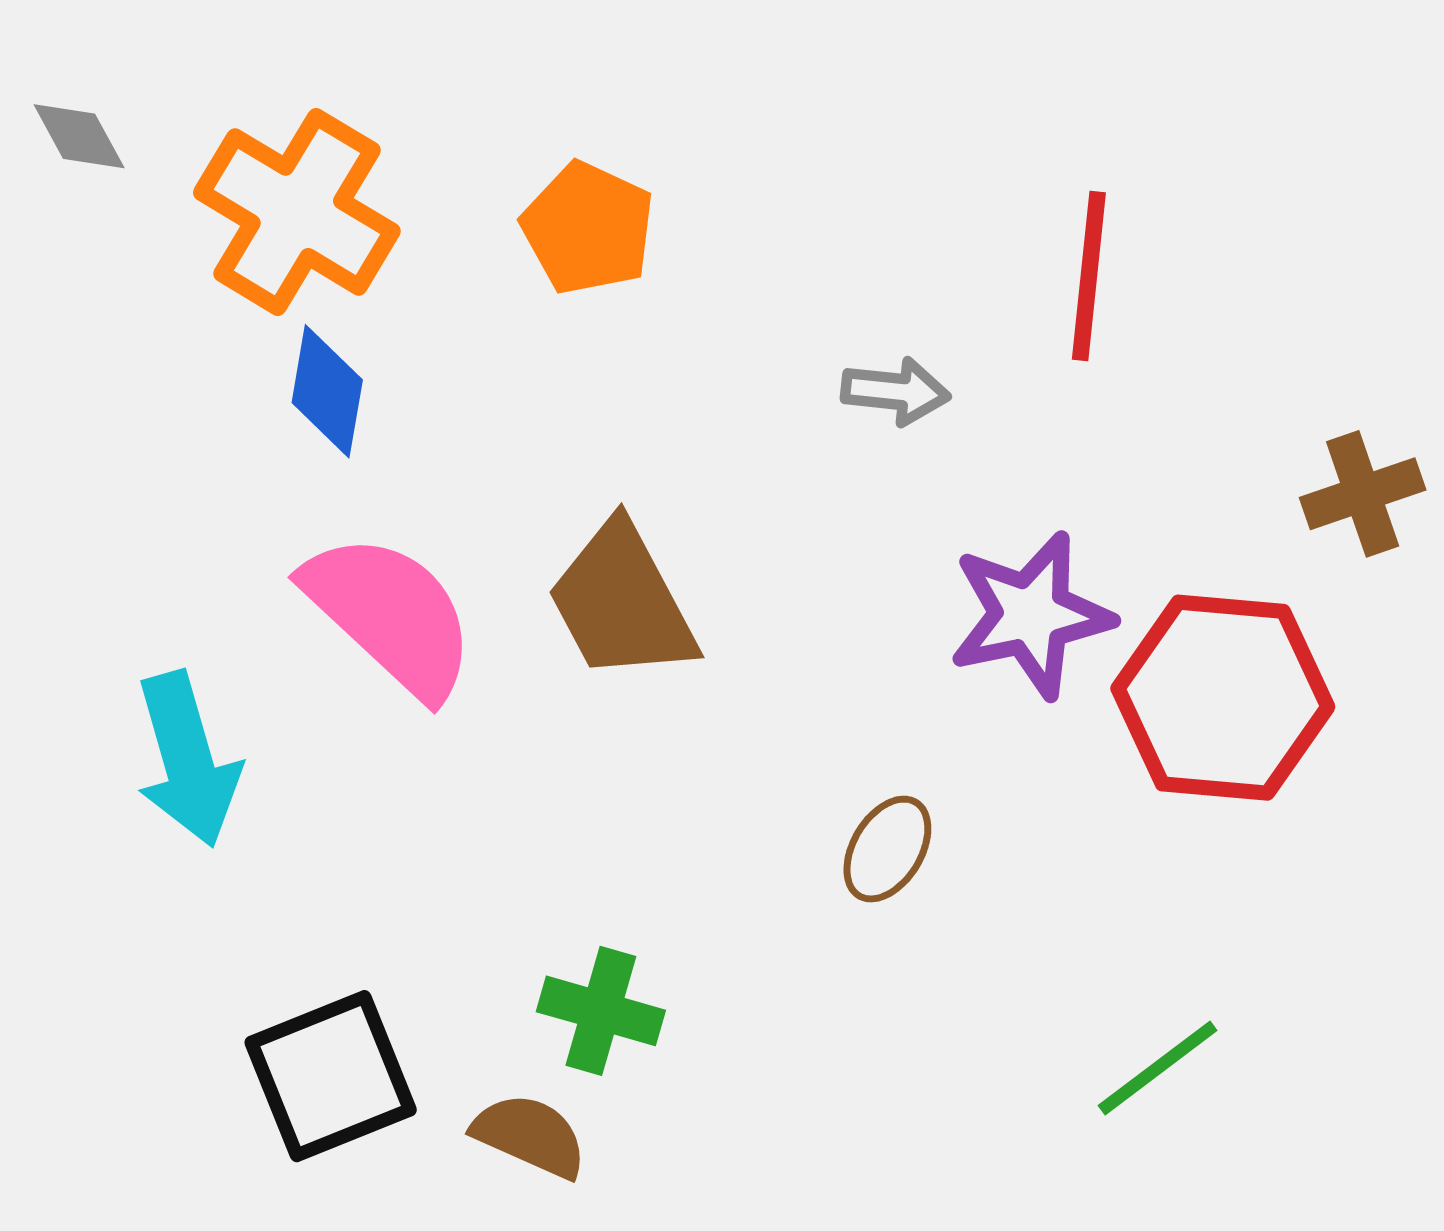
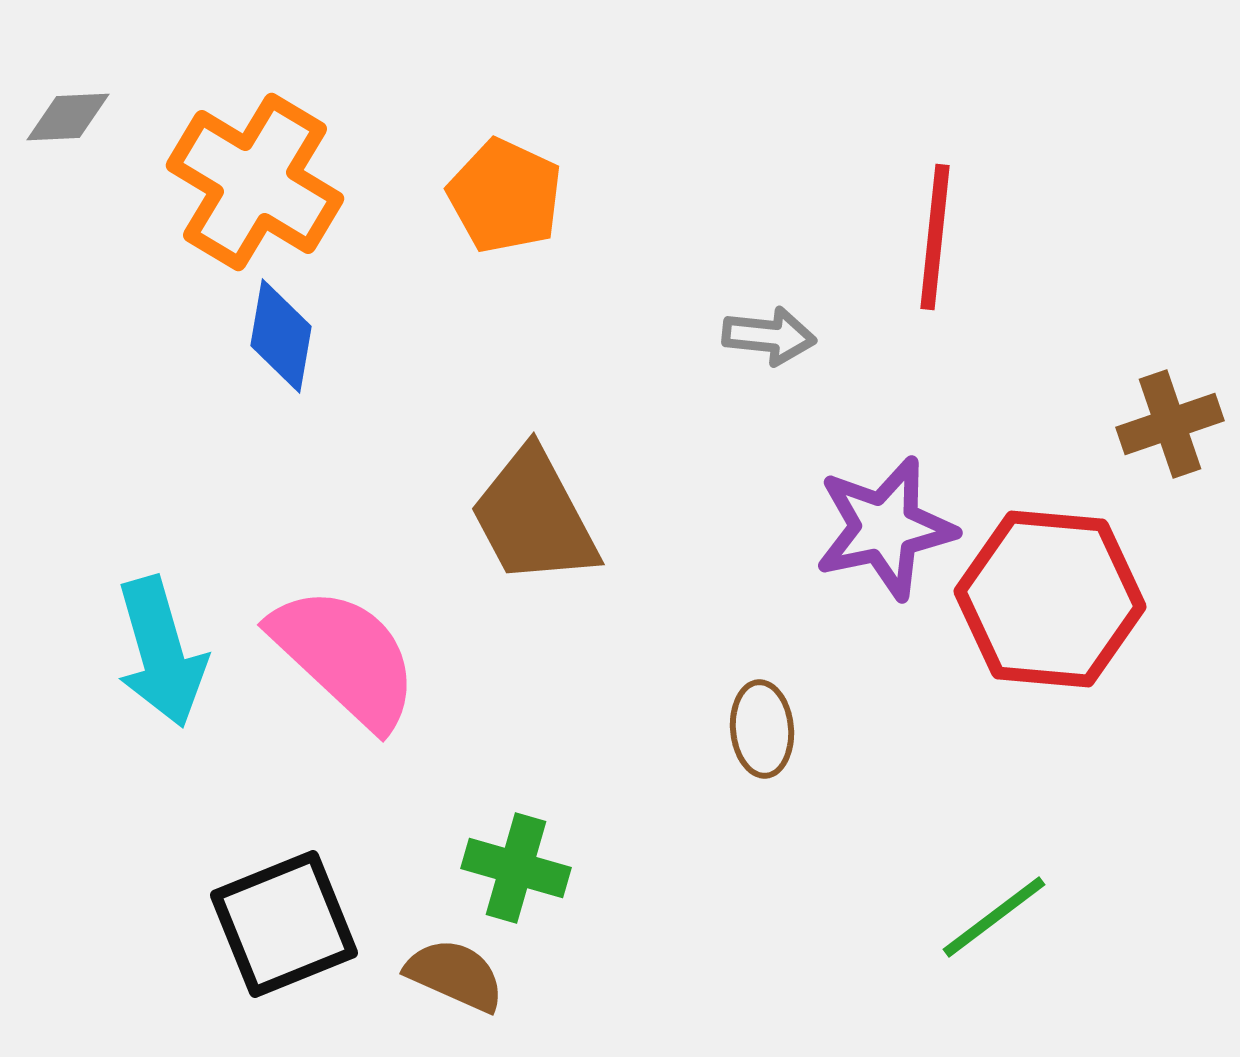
gray diamond: (79, 136) -> (68, 117), turned -64
pink semicircle: (390, 615) -> (345, 657), moved
brown ellipse: (887, 849) -> (762, 729), turned -36

